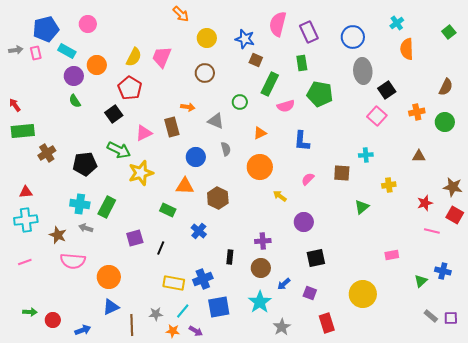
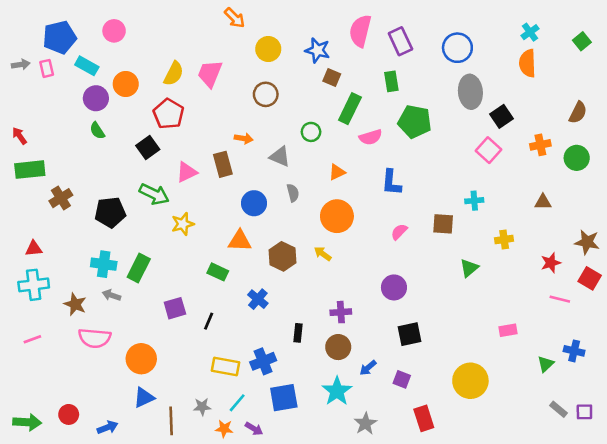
cyan cross: (397, 23) -> (530, 32), moved
yellow star: (141, 173) -> (183, 224), size x0.7
yellow arrow: (280, 196) -> (323, 254), moved
green arrow: (30, 312) -> (27, 422), moved, size x1.5

